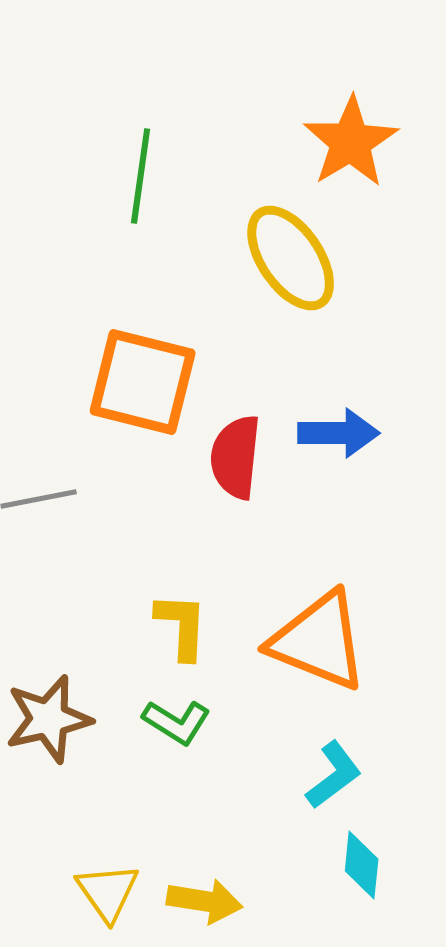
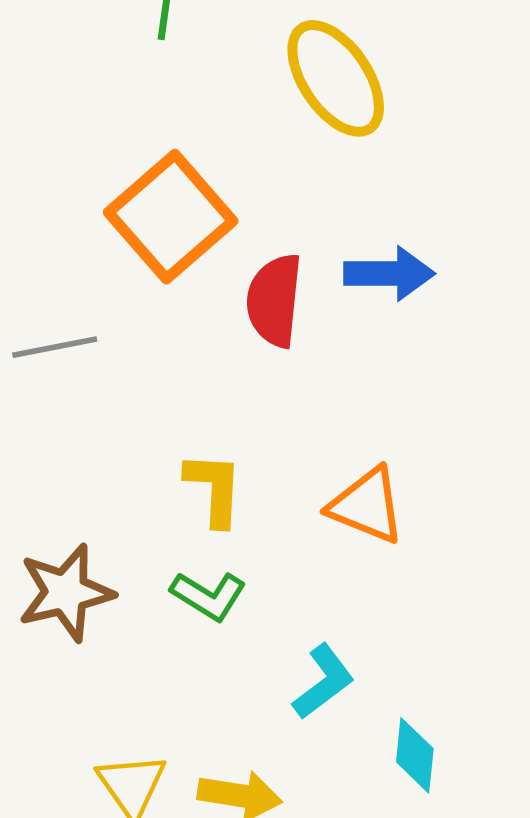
orange square: (143, 382) -> (171, 217), turned 35
orange triangle: (319, 641) -> (367, 506), size x0.7
cyan L-shape: (334, 775) -> (323, 682), moved

